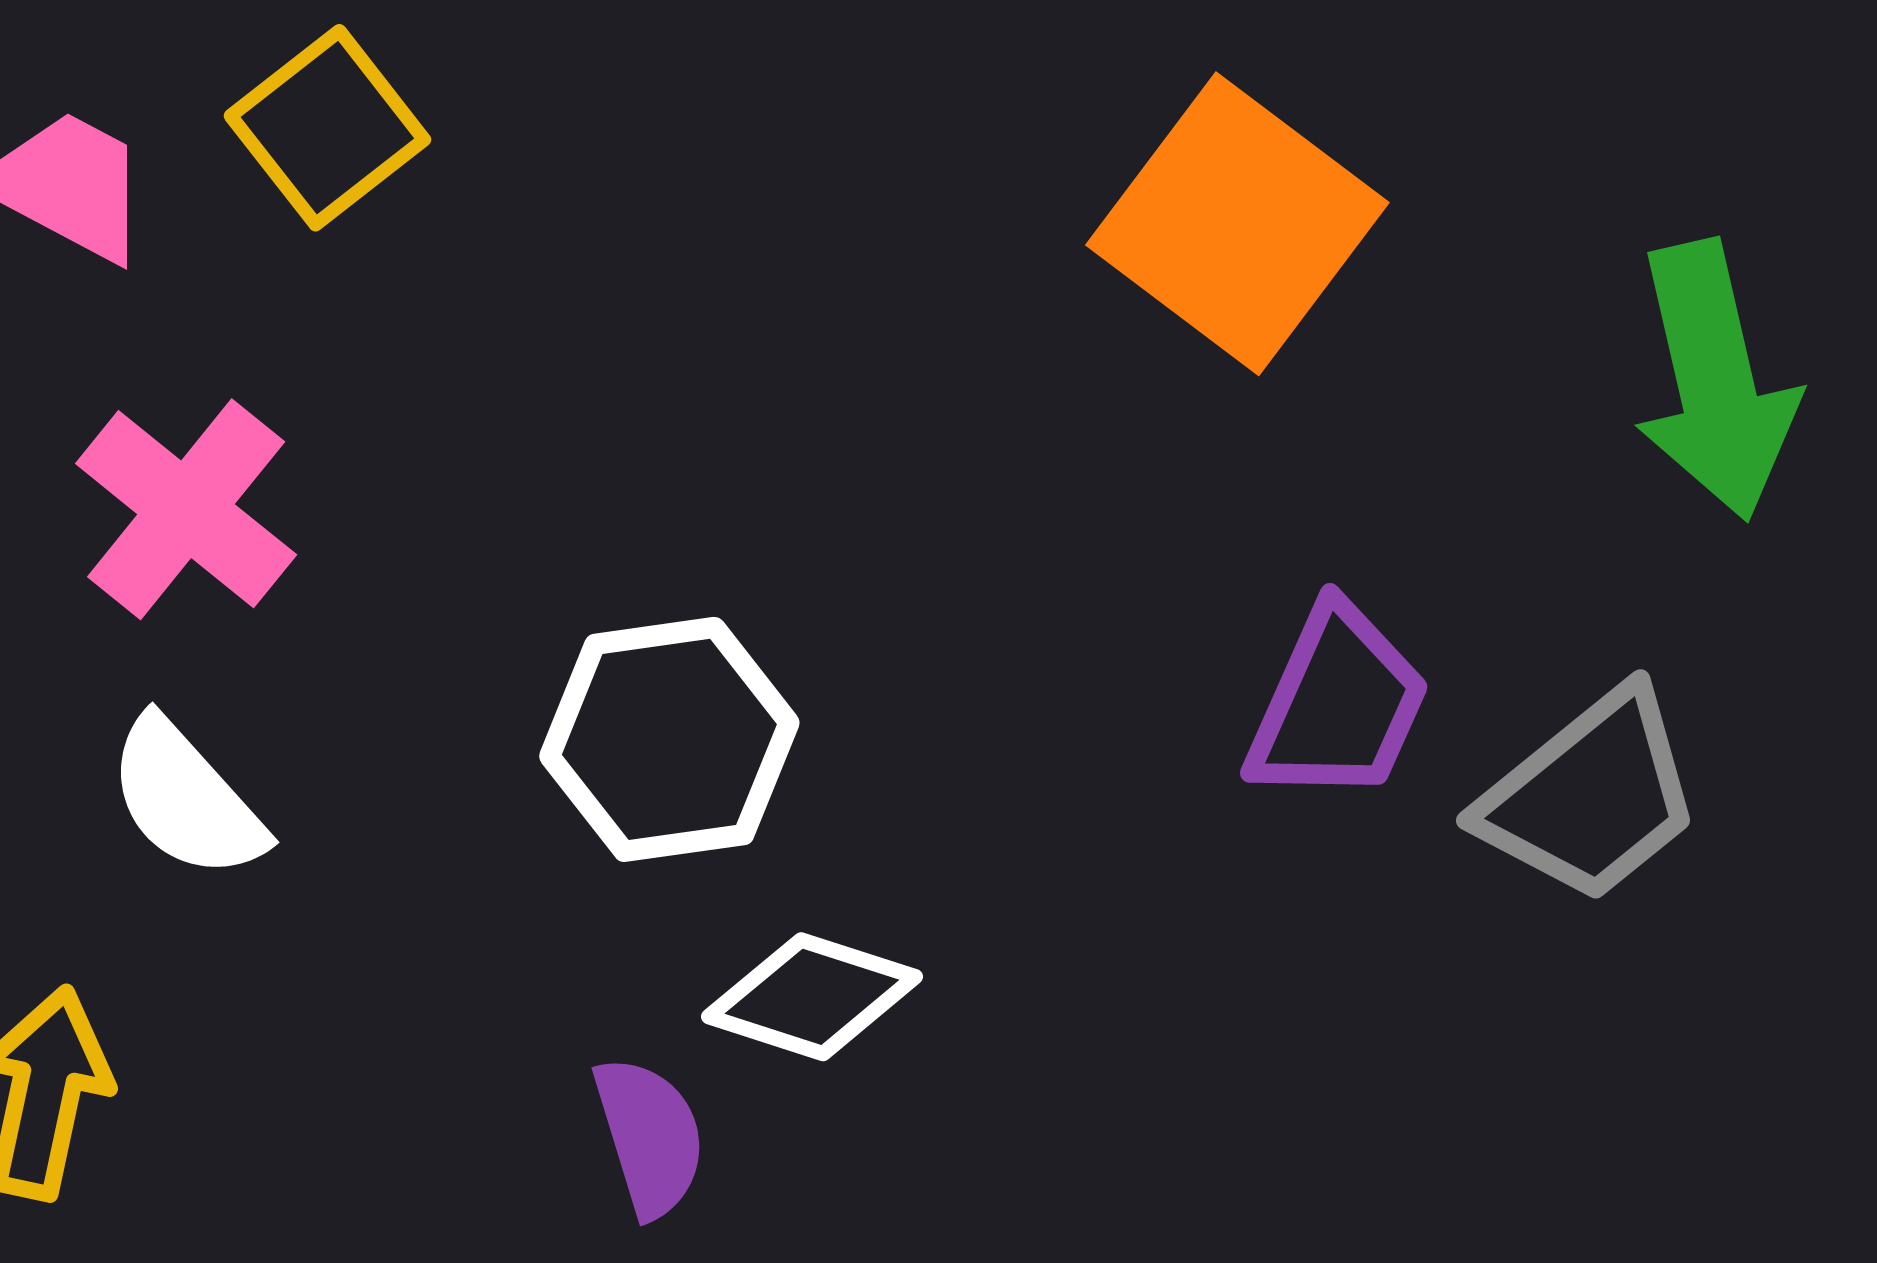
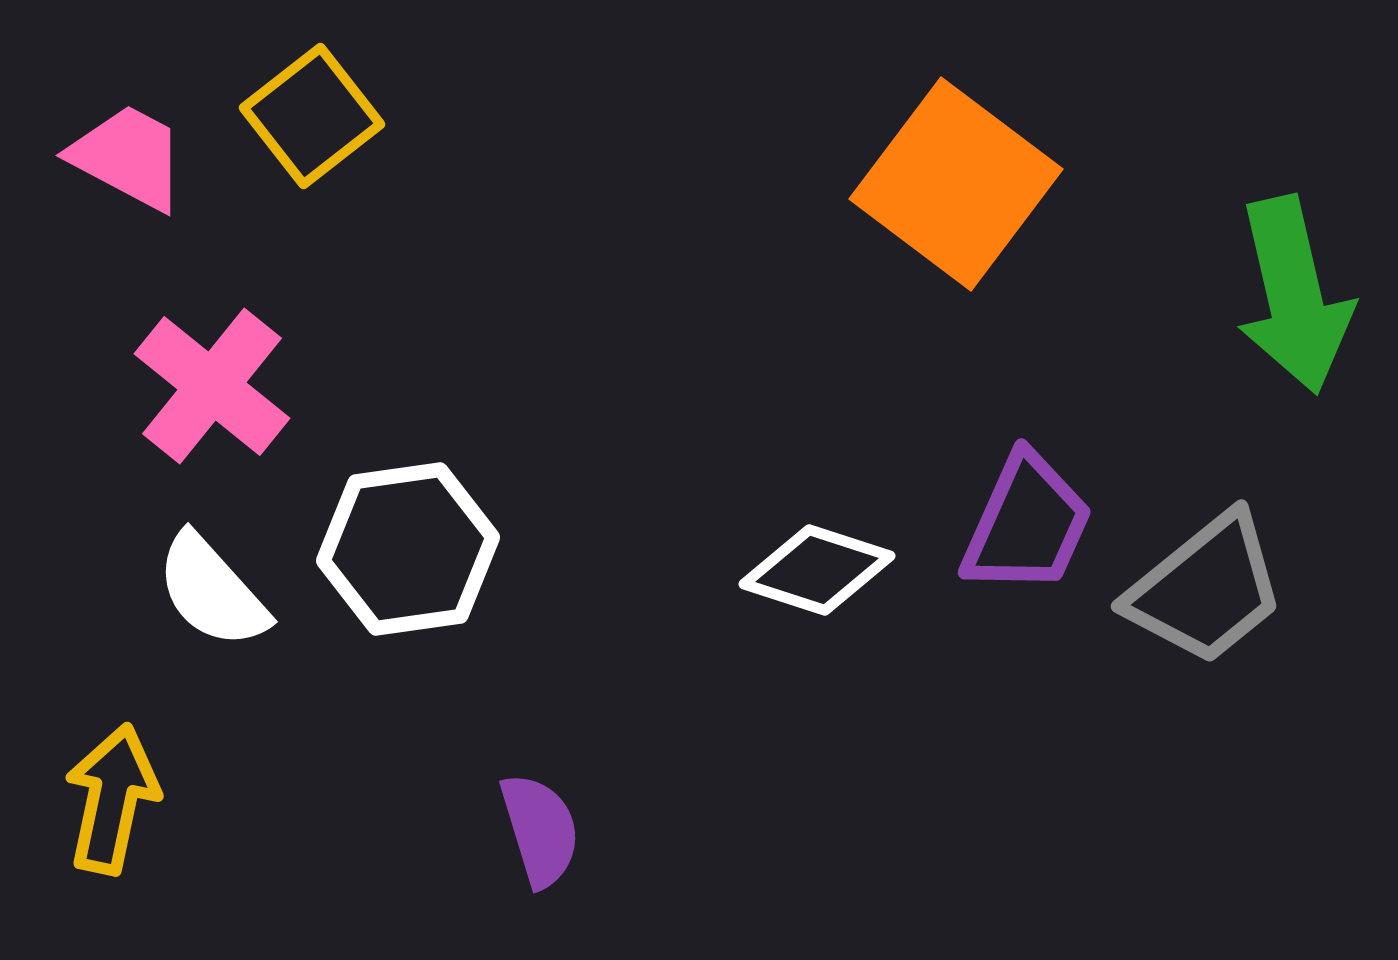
white hexagon: (669, 739) -> (408, 549), moved
white diamond: (812, 997) -> (817, 570), moved

